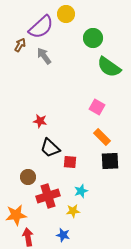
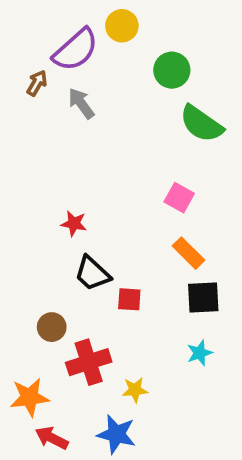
cyan star: (81, 191) -> (200, 353), moved
blue star: (63, 235) -> (116, 434), size x1.5
red arrow: (28, 237) -> (52, 438), turned -54

